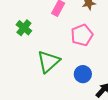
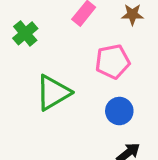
blue circle: (83, 74) -> (119, 111), moved

